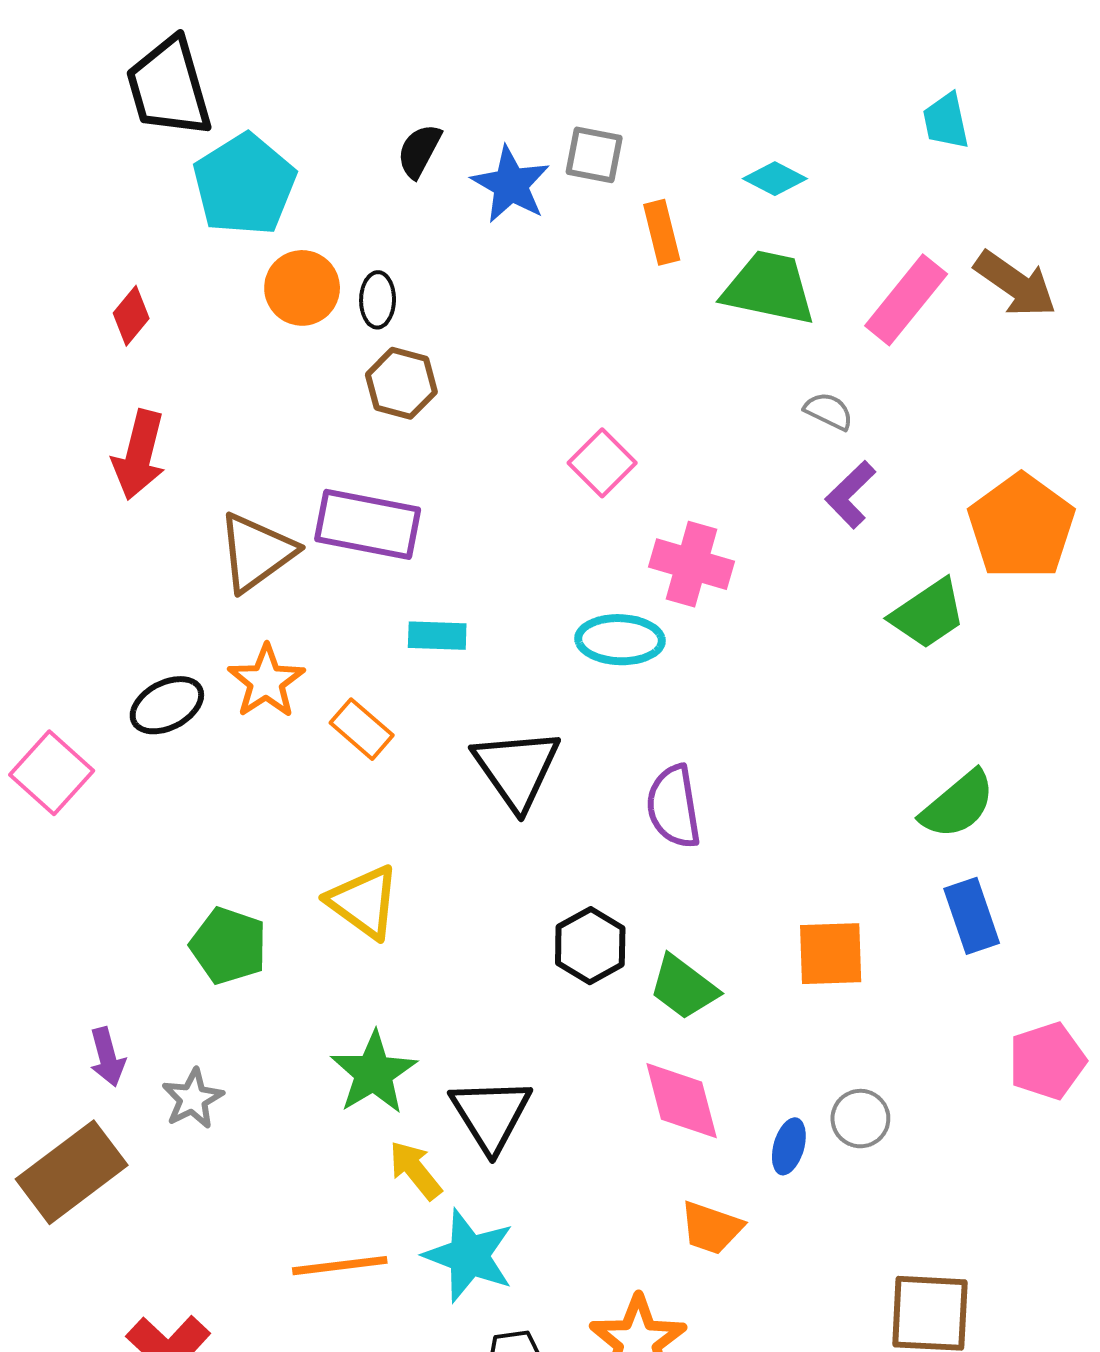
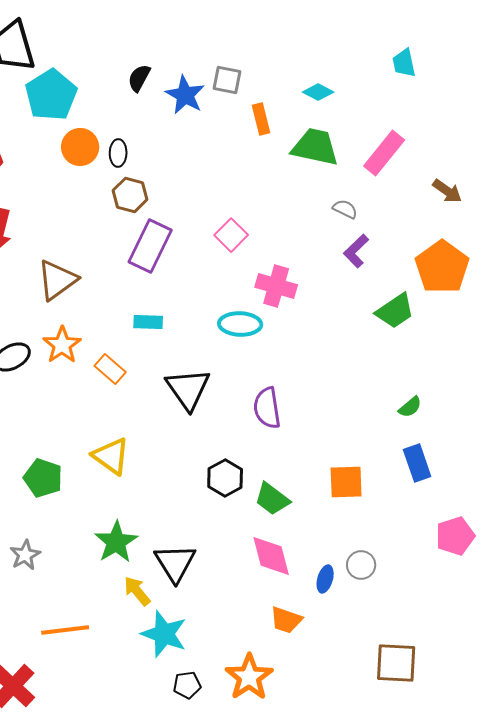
brown arrow: (1015, 284) -> (447, 191), moved, size x0.7
purple rectangle: (368, 524) -> (150, 246), moved, turned -75
green semicircle: (958, 805) -> (410, 407), size x0.6
orange line: (340, 1266) -> (65, 630), moved

